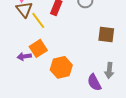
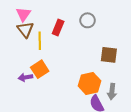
yellow line: (38, 20) -> (40, 41), turned 36
orange hexagon: (61, 67) -> (90, 83), moved

